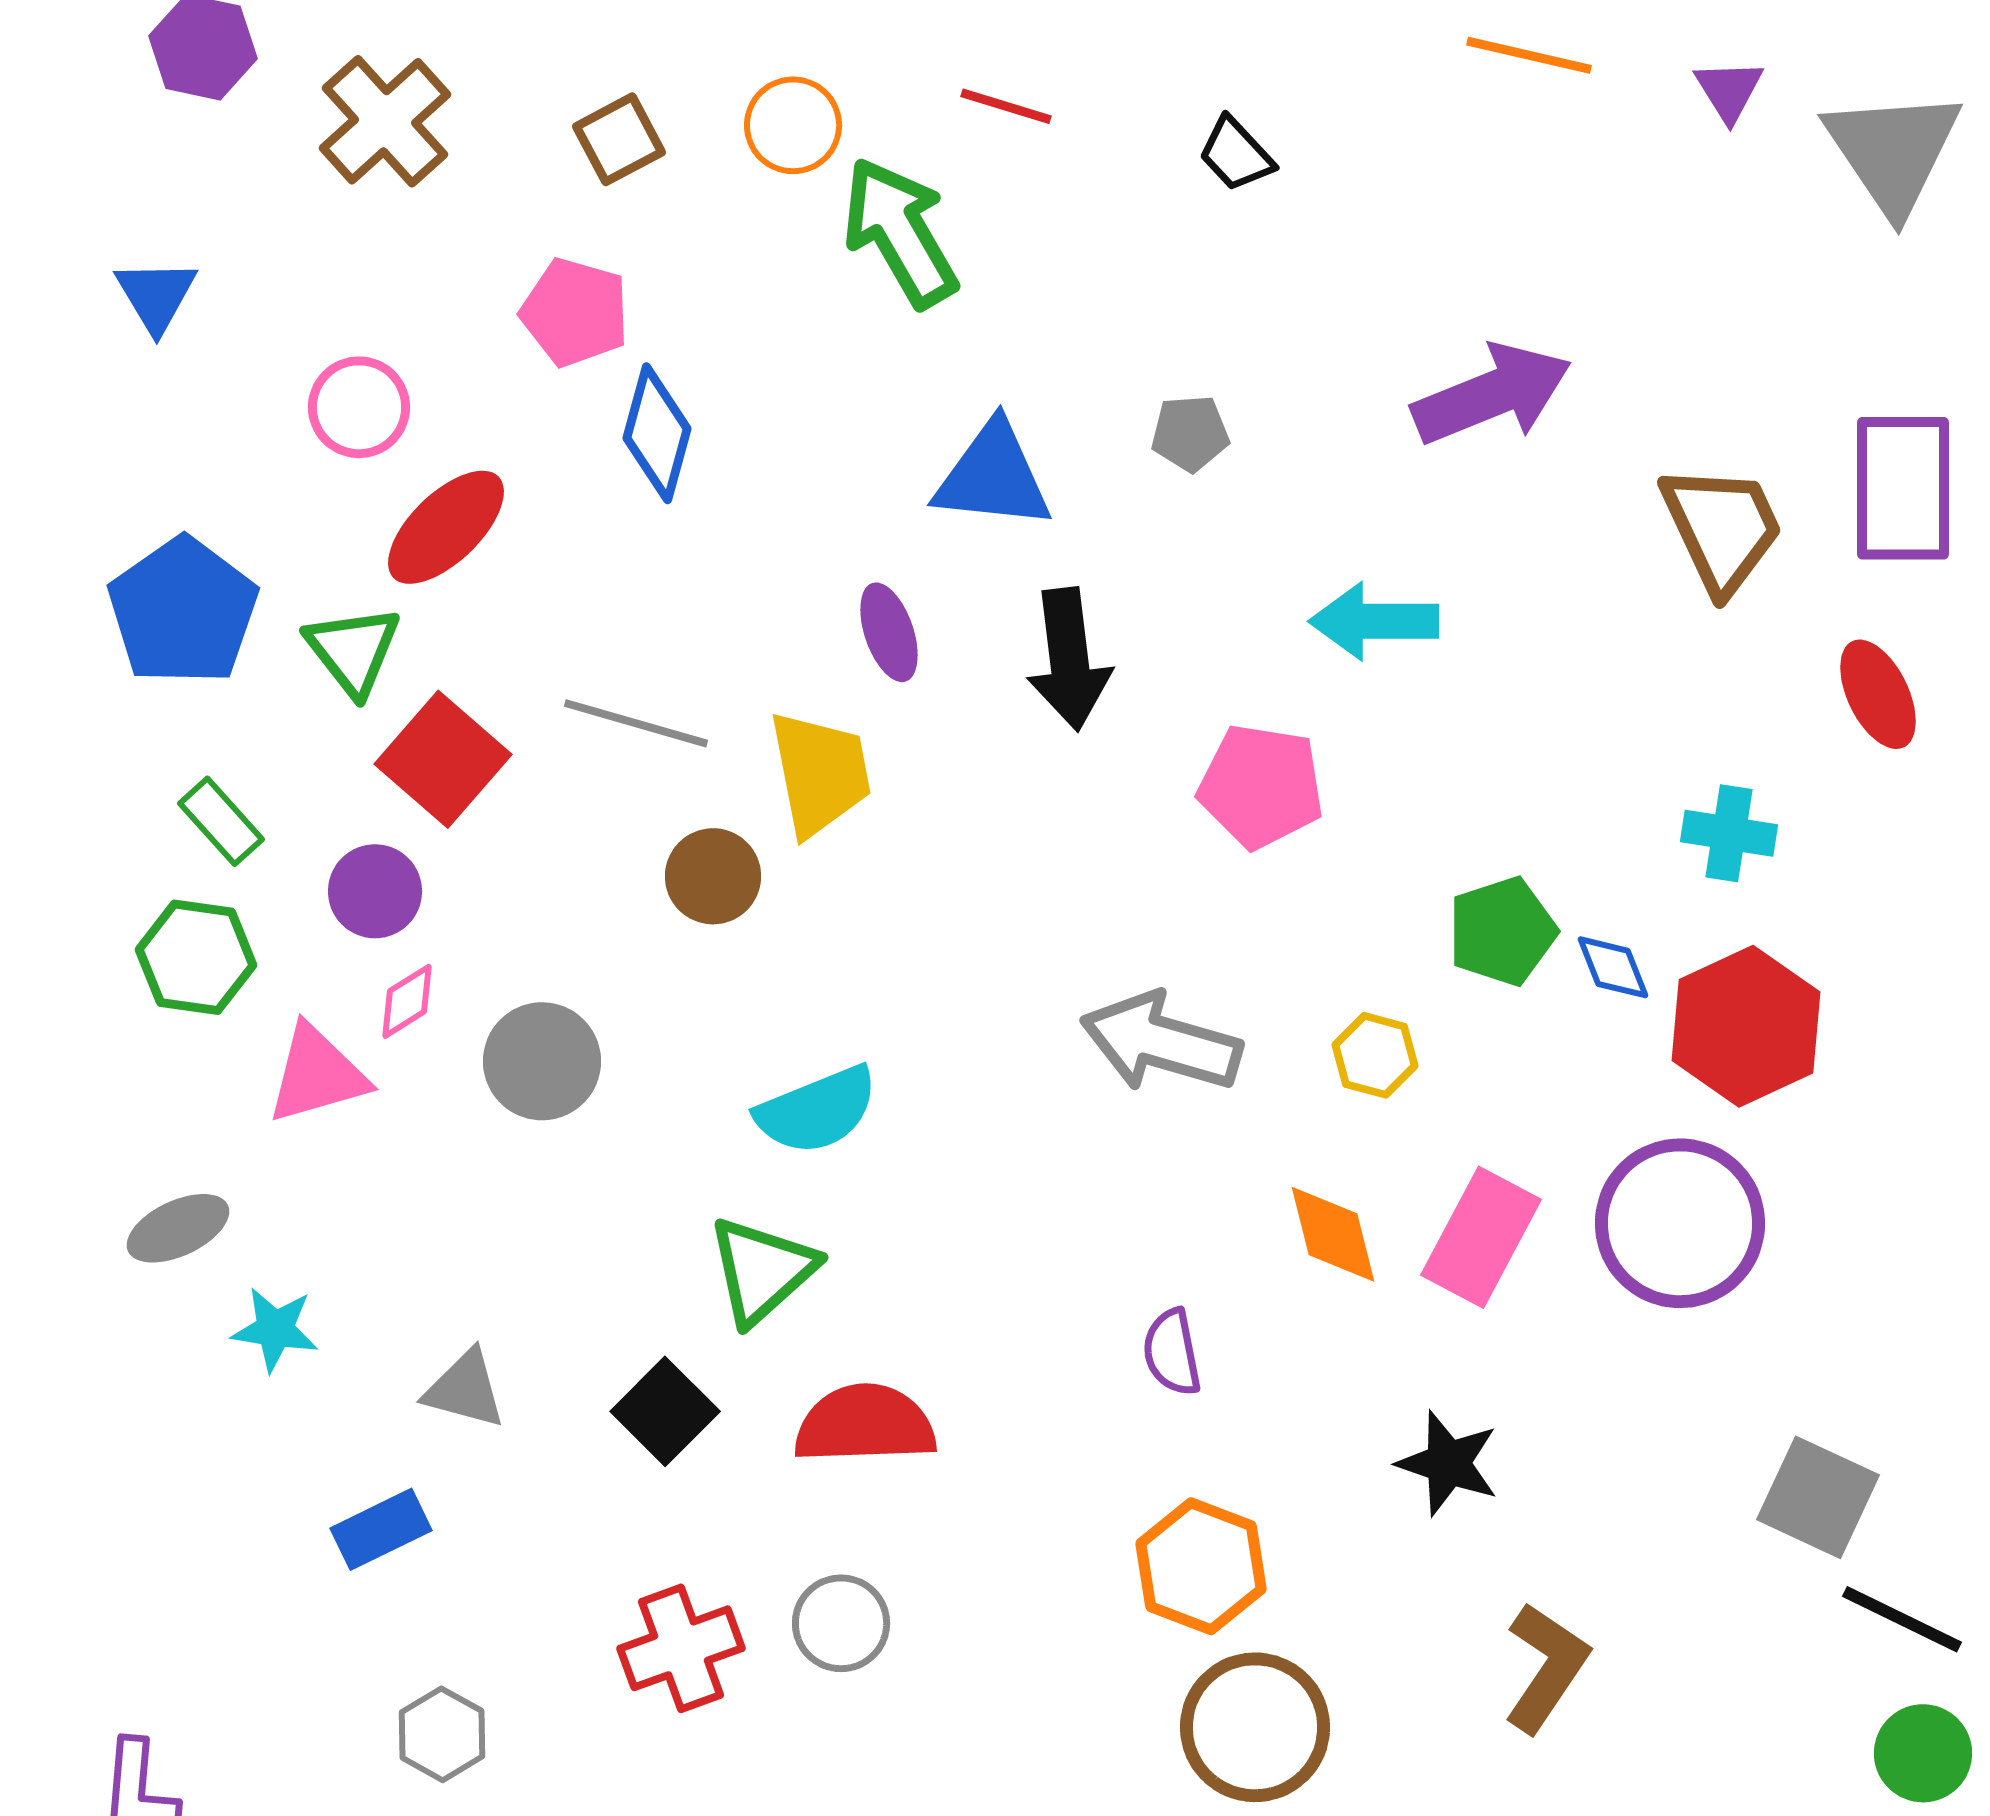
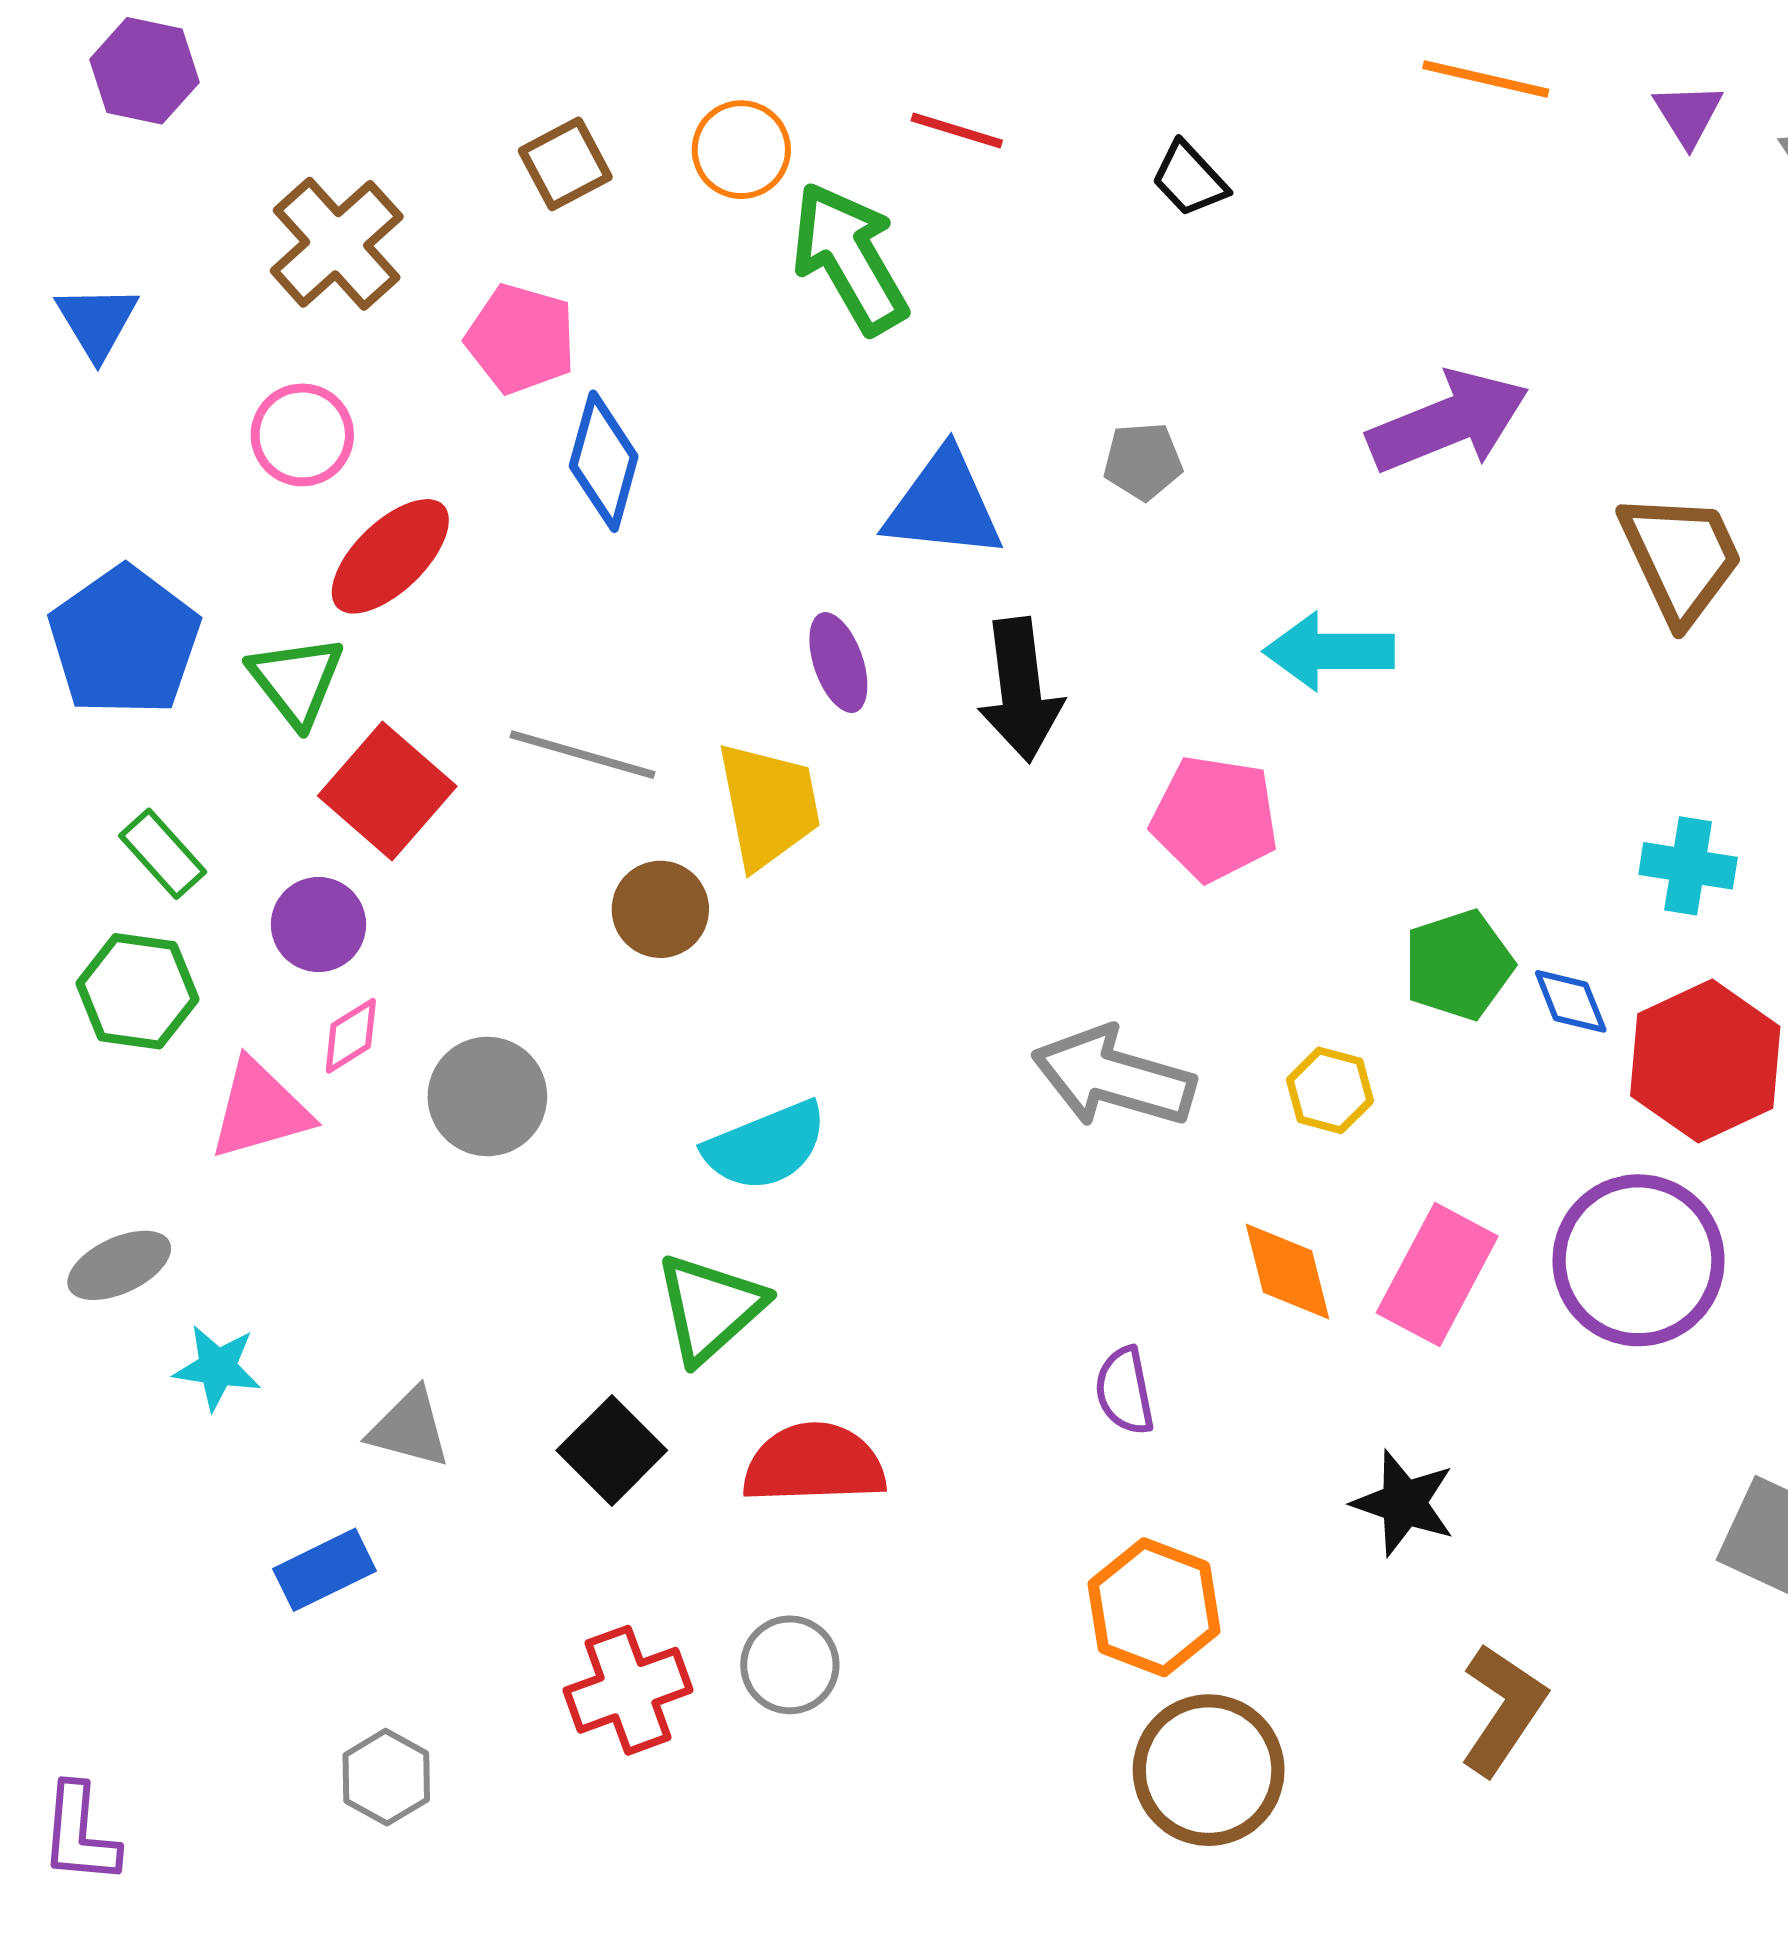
brown cross: (385, 121) -> (337, 244), moved

